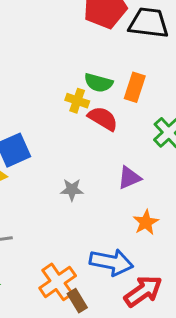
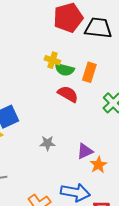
yellow cross: (77, 101) -> (52, 60), moved
purple triangle: (129, 178) -> (85, 151), moved

